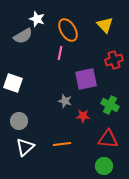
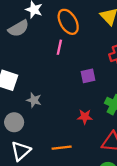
purple square: (86, 79) -> (88, 76), size x0.6
gray star: (65, 101) -> (34, 100), moved

